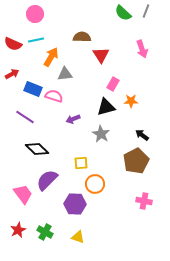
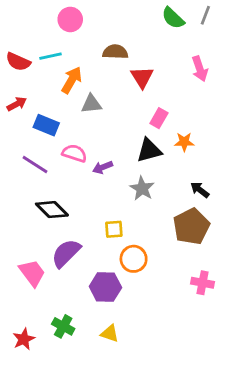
pink circle: (35, 14) -> (70, 19), moved
pink semicircle: (54, 96) -> (74, 153), moved
red star: (18, 230) -> (24, 339), moved

